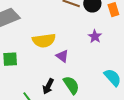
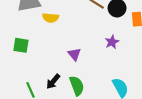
yellow semicircle: (44, 40) -> (51, 18), moved, size x0.7

